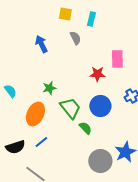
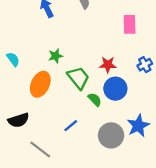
red star: (97, 74) -> (108, 65), moved
blue circle: (100, 106) -> (115, 89), moved
blue line: (41, 142) -> (71, 126), moved

